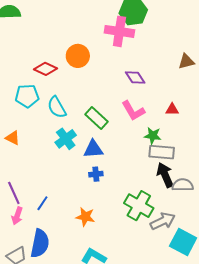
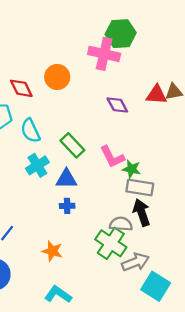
red diamond: (46, 69) -> (21, 88), turned 35
red triangle: (172, 109) -> (156, 95), moved, size x1.5
pink L-shape: (133, 111) -> (112, 157), moved
gray semicircle: (183, 185) -> (121, 224), moved

